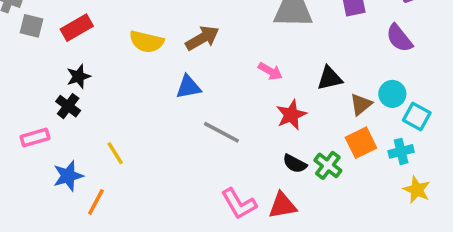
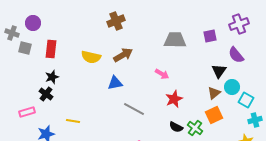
red rectangle: (77, 28) -> (51, 49), turned -54
black triangle: (330, 78) -> (219, 71), moved, turned -42
cyan cross: (401, 151) -> (255, 120), moved
yellow line: (115, 153) -> (73, 121), turned -48

